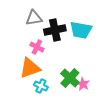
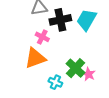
cyan trapezoid: (81, 30) -> (87, 20), turned 110
cyan cross: (41, 86) -> (55, 82), moved

